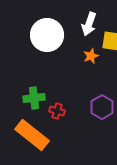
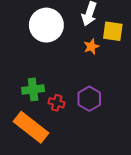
purple hexagon: (102, 107) -> (89, 99), moved

